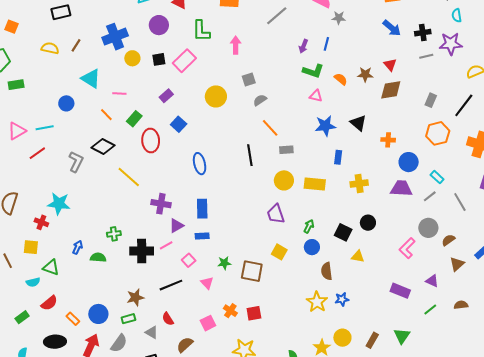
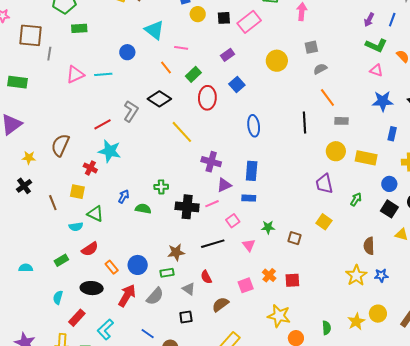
red line: (37, 153) -> (102, 124), moved
blue circle: (312, 247) -> (389, 184), moved
brown square: (252, 271) -> (295, 238), size x0.6

